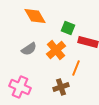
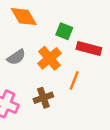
brown cross: (61, 87) -> (43, 98), moved

